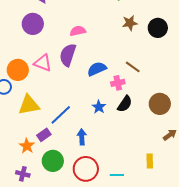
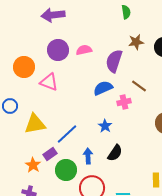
purple circle: (33, 24) -> (58, 50), moved
purple semicircle: (68, 55) -> (114, 61), moved
orange circle: (18, 70) -> (24, 67), moved
black semicircle: (125, 104) -> (115, 153), moved
green circle: (53, 161) -> (66, 170), moved

